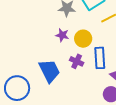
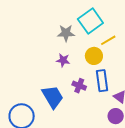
yellow circle: (83, 39) -> (94, 56), moved

